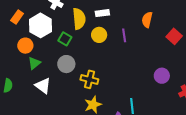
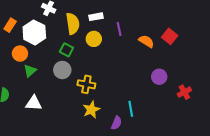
orange semicircle: (147, 20) -> (146, 41), moved, turned 112
purple line: (124, 35) -> (119, 29), moved
green square: (65, 39) -> (66, 50), moved
white triangle: (43, 86) -> (34, 103), moved, turned -30

